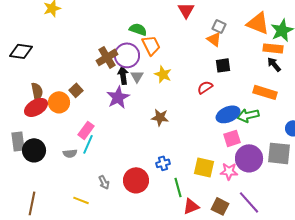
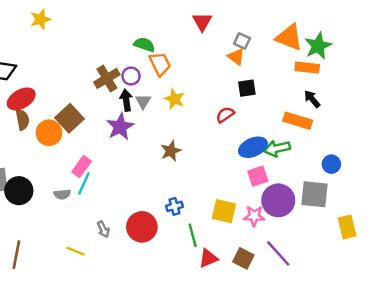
purple circle: (127, 55) -> (131, 76), size x0.6
black arrow: (274, 64) -> (312, 99), moved
brown square: (76, 90) -> (69, 118), size x1.6
red ellipse: (36, 107) -> (21, 99), moved
brown star: (160, 117) -> (171, 151), turned -30

